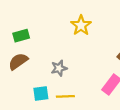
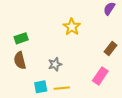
brown semicircle: (18, 61) -> (20, 60), turned -66

